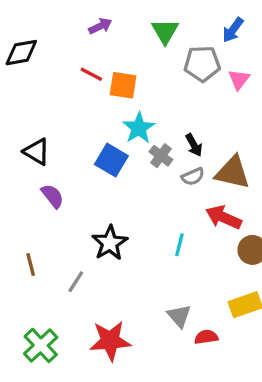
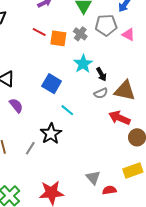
pink triangle: (239, 79) -> (128, 35), turned -40
cyan star: (139, 128) -> (83, 64), moved
gray cross: (161, 156) -> (80, 34), moved
cyan line: (179, 245) -> (67, 110), moved, turned -64
gray line: (76, 282) -> (30, 148), moved

